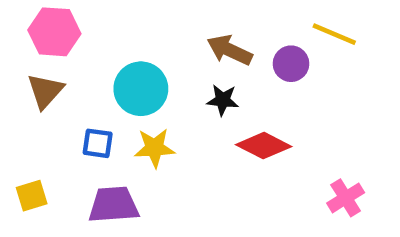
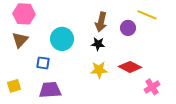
brown arrow: (230, 50) -> (101, 22), turned -102
red diamond: (264, 146) -> (130, 67), moved
yellow star: (155, 148) -> (99, 70), moved

